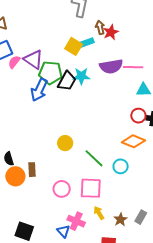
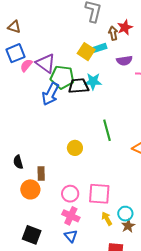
red star: (111, 32) -> (125, 27), moved
purple semicircle: (111, 66) -> (124, 61), moved, size x0.7
black trapezoid: (67, 81) -> (78, 86), turned -125
green line: (94, 158) -> (107, 130), moved, turned 30
cyan circle: (121, 166) -> (125, 214), moved
orange circle: (15, 176) -> (30, 189), moved
pink cross: (76, 221) -> (71, 216), moved

